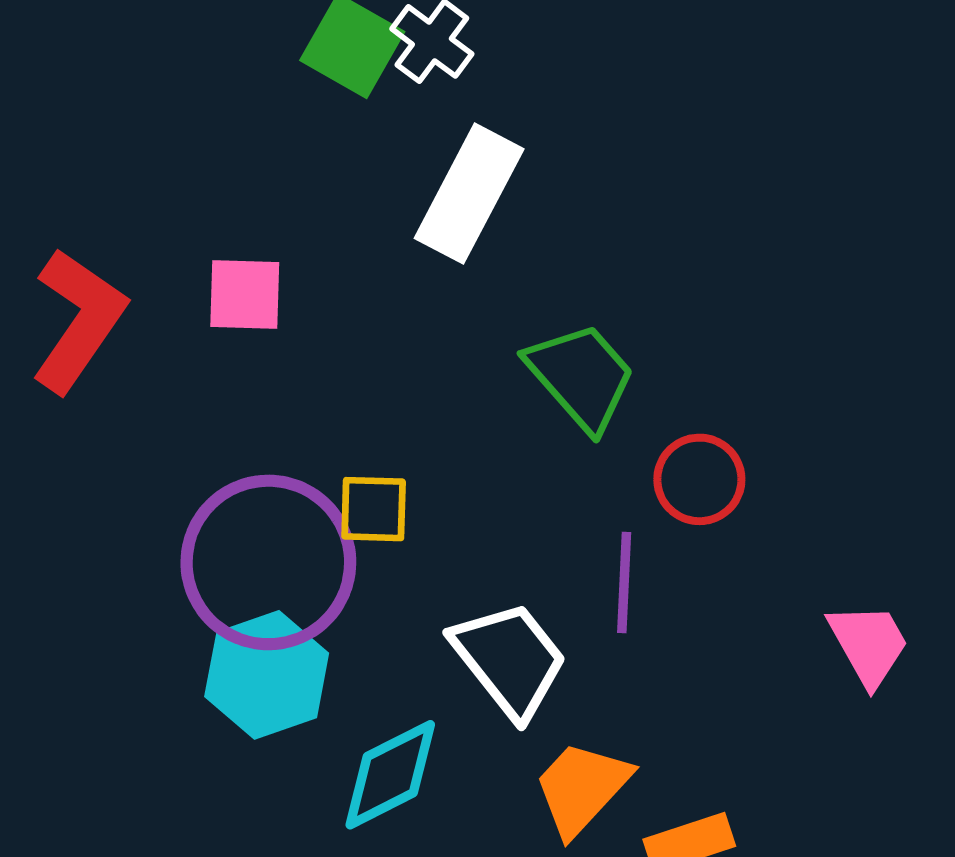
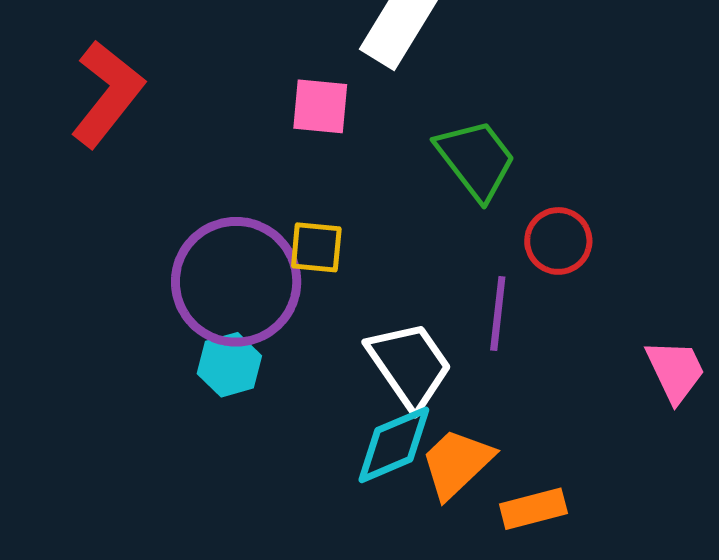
pink square: (245, 294) -> (320, 106), moved
cyan hexagon: (267, 675) -> (229, 365), size x0.7
cyan diamond: (390, 775) -> (394, 445), moved

